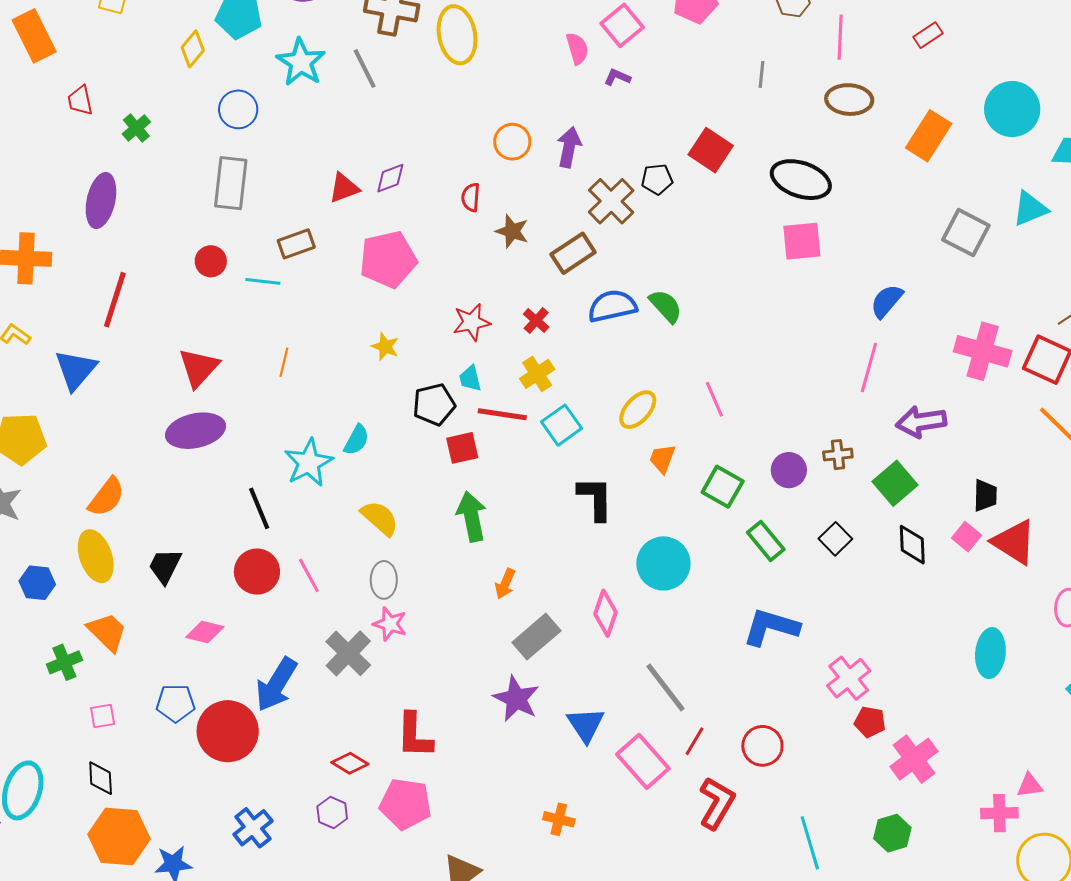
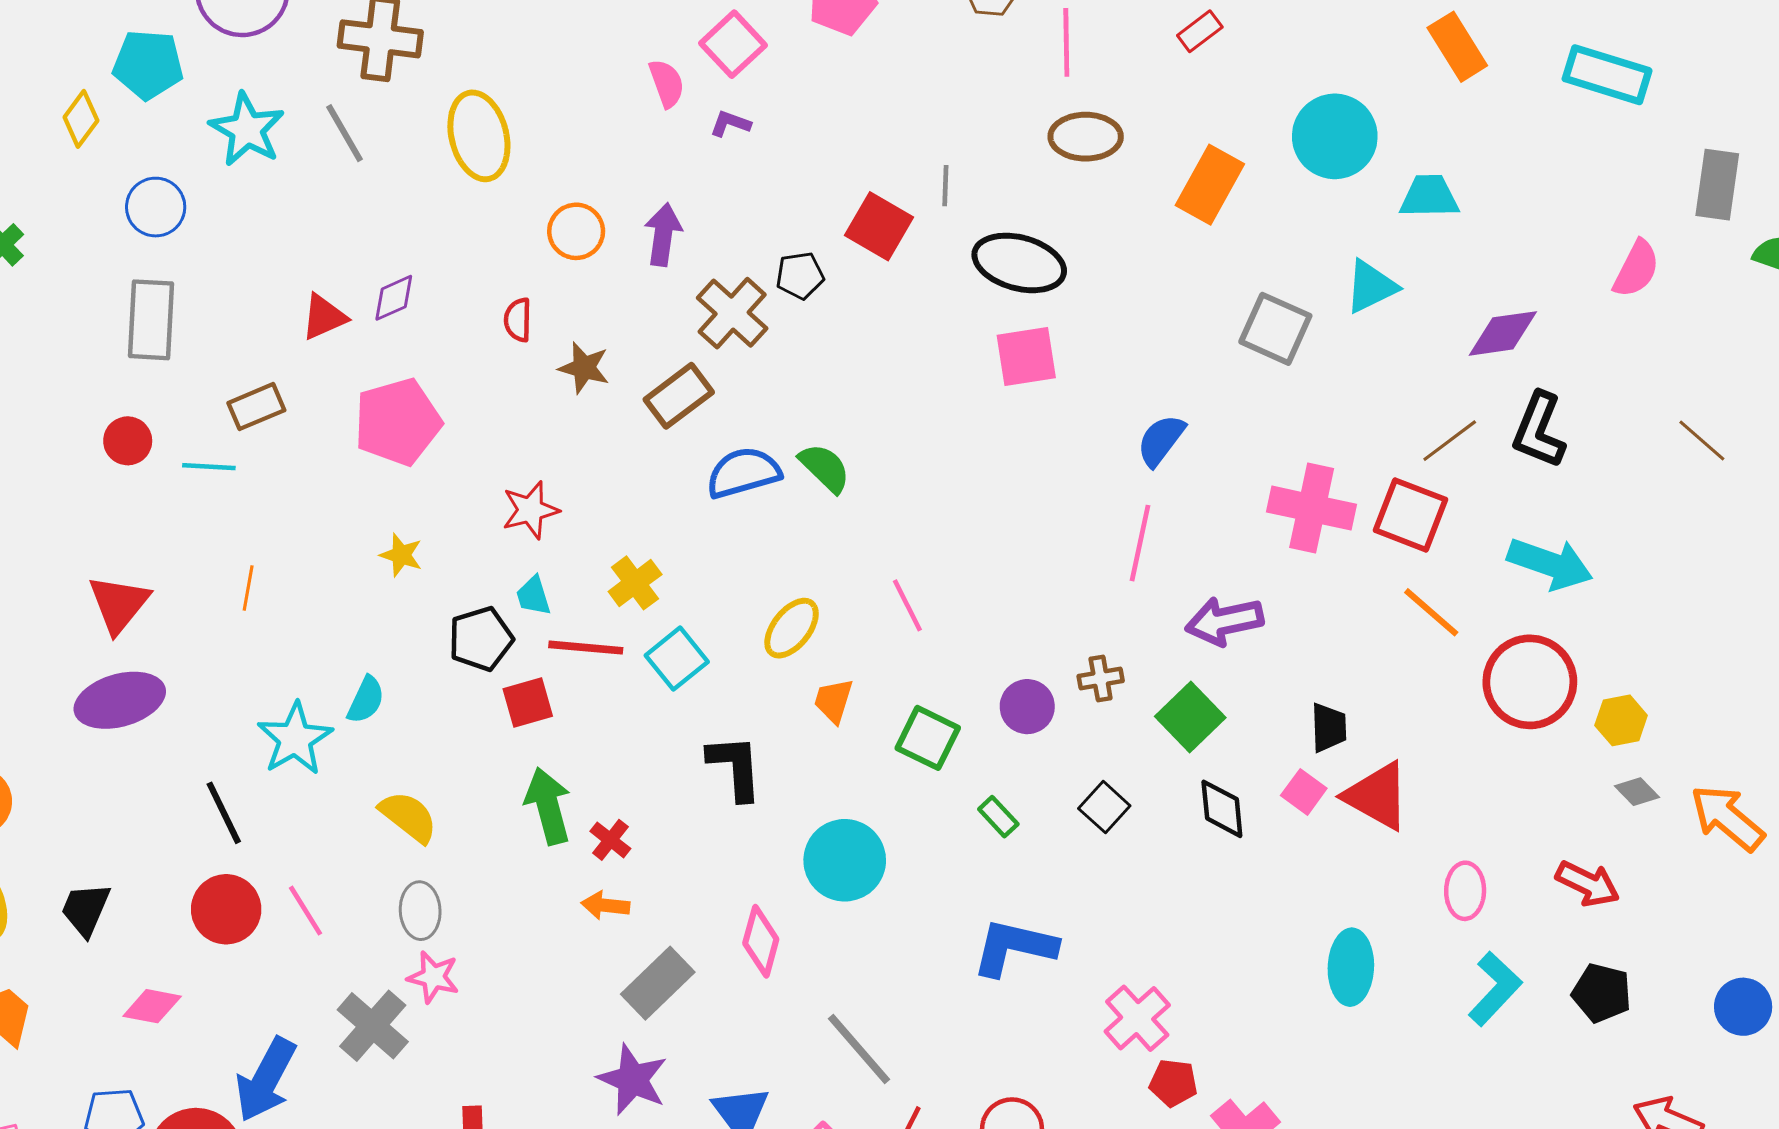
yellow ellipse: (457, 35) -> (479, 136), moved
gray line: (761, 74) -> (945, 186), moved
red cross: (536, 321) -> (610, 840), moved
green rectangle: (766, 541) -> (998, 817), size x0.7
orange arrow: (505, 584) -> (605, 905), turned 76

